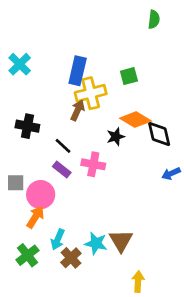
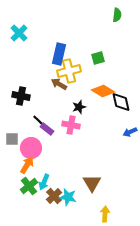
cyan cross: (20, 64) -> (19, 33), moved
brown arrow: (78, 110) -> (59, 84), turned -84
black star: (116, 137) -> (79, 107), moved
black line: (63, 146) -> (39, 121), moved
cyan star: (96, 243) -> (68, 197), moved
green cross: (27, 255) -> (29, 186), moved

